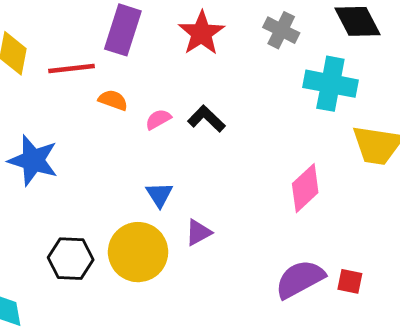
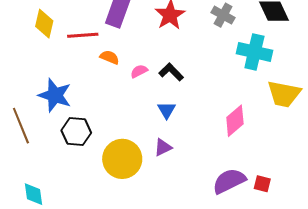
blue triangle: (159, 195) -> (166, 110), moved
black hexagon: (71, 259) -> (76, 132), moved

